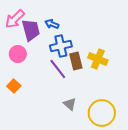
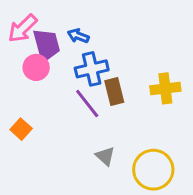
pink circle: (18, 54) -> (36, 67), moved
yellow cross: (98, 59) -> (165, 88), moved, turned -30

